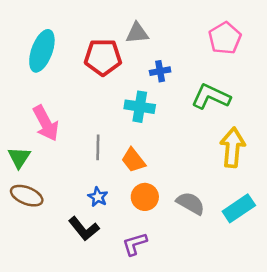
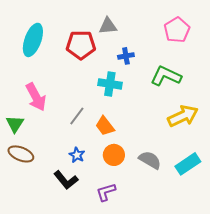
gray line: (98, 147) -> (77, 116), turned 36
yellow arrow: (232, 147) -> (183, 116), turned 60

